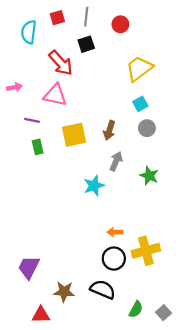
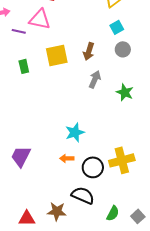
purple line: (32, 120) -> (19, 31), moved
cyan star: (94, 186) -> (75, 132), moved
orange arrow: (115, 232) -> (67, 158), moved
purple trapezoid: (29, 267) -> (21, 156), moved
brown star: (64, 292) -> (57, 211), moved

